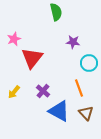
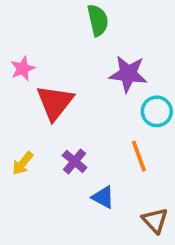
purple star: (73, 42) -> (128, 74), size x1.5
blue triangle: (59, 111) -> (103, 197), size x0.6
brown triangle: (86, 113) -> (155, 220), moved

